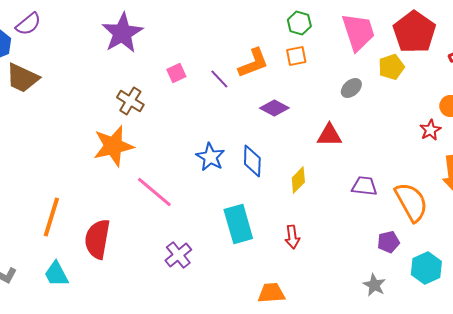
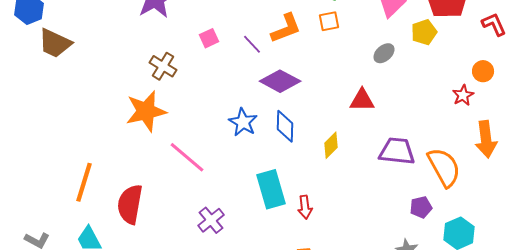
purple diamond: (274, 108) -> (280, 81), moved, size x1.4
purple trapezoid: (364, 186) -> (397, 151), size x1.4
red arrow: (292, 237) -> (305, 207), moved

